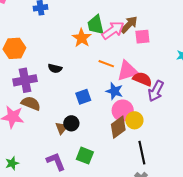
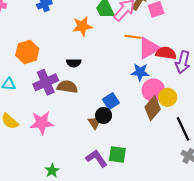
orange star: (82, 38) -> (82, 26), moved, turned -30
orange line: (106, 64) -> (133, 37), moved
blue square: (83, 97) -> (111, 101), moved
brown semicircle: (31, 103) -> (67, 87), moved
green square: (85, 156) -> (117, 155), moved

